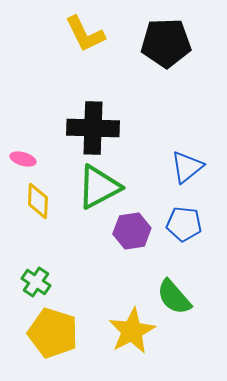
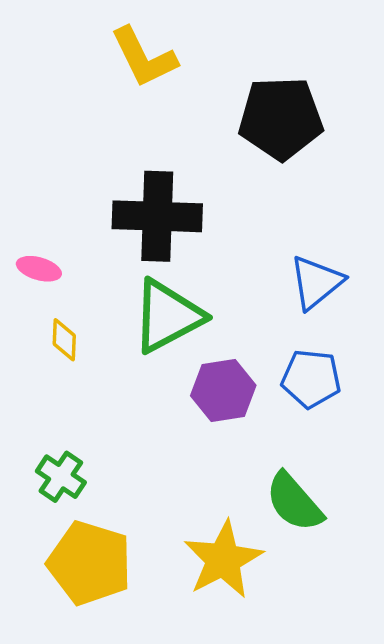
black pentagon: (166, 43) -> (281, 118), moved
yellow diamond: (38, 201) -> (64, 340), size x0.7

